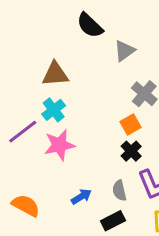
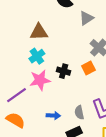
purple line: (23, 132) -> (16, 95), moved
black cross: (131, 151) -> (64, 71), moved, turned -32
blue arrow: (81, 197) -> (53, 116), turned 32

